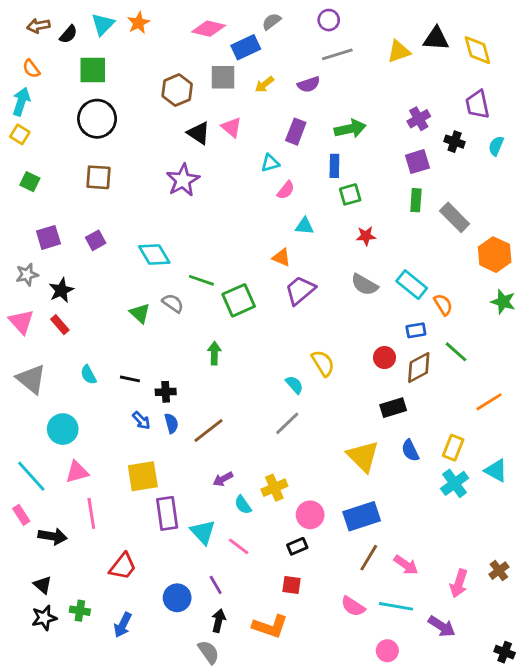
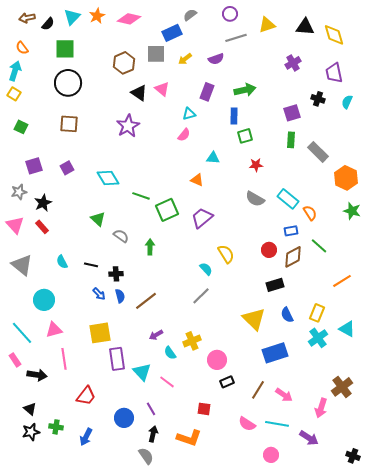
pink diamond: (209, 29) -> (129, 19), moved
yellow triangle: (399, 51) -> (267, 25), moved
purple cross: (419, 119) -> (293, 63), moved
pink semicircle: (286, 190) -> (184, 135), moved
purple trapezoid: (300, 290) -> (202, 218), moved
gray semicircle: (173, 303) -> (121, 236), moved
blue rectangle: (362, 516) -> (275, 353), moved
black rectangle: (297, 546) -> (227, 382), moved
brown cross: (499, 571) -> (342, 387), moved, size x1.5

